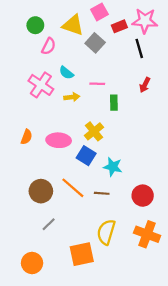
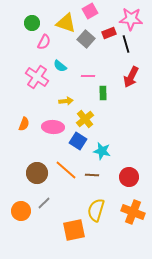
red rectangle: (119, 26) -> (109, 33), moved
red arrow: (145, 85) -> (131, 77), size x1.5
yellow arrow: (72, 97) -> (66, 101), moved
orange circle: (32, 263) -> (21, 211), moved

